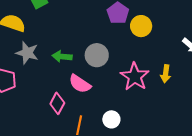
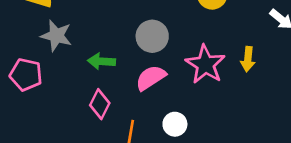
green arrow: (62, 57) -> (101, 61), moved
pink semicircle: (80, 84) -> (151, 78), moved, turned 115

